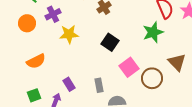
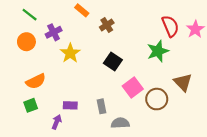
yellow star: (69, 34) -> (70, 53), turned -30
purple rectangle: (69, 84) -> (70, 105), turned -56
green square: (34, 95) -> (31, 105), moved

